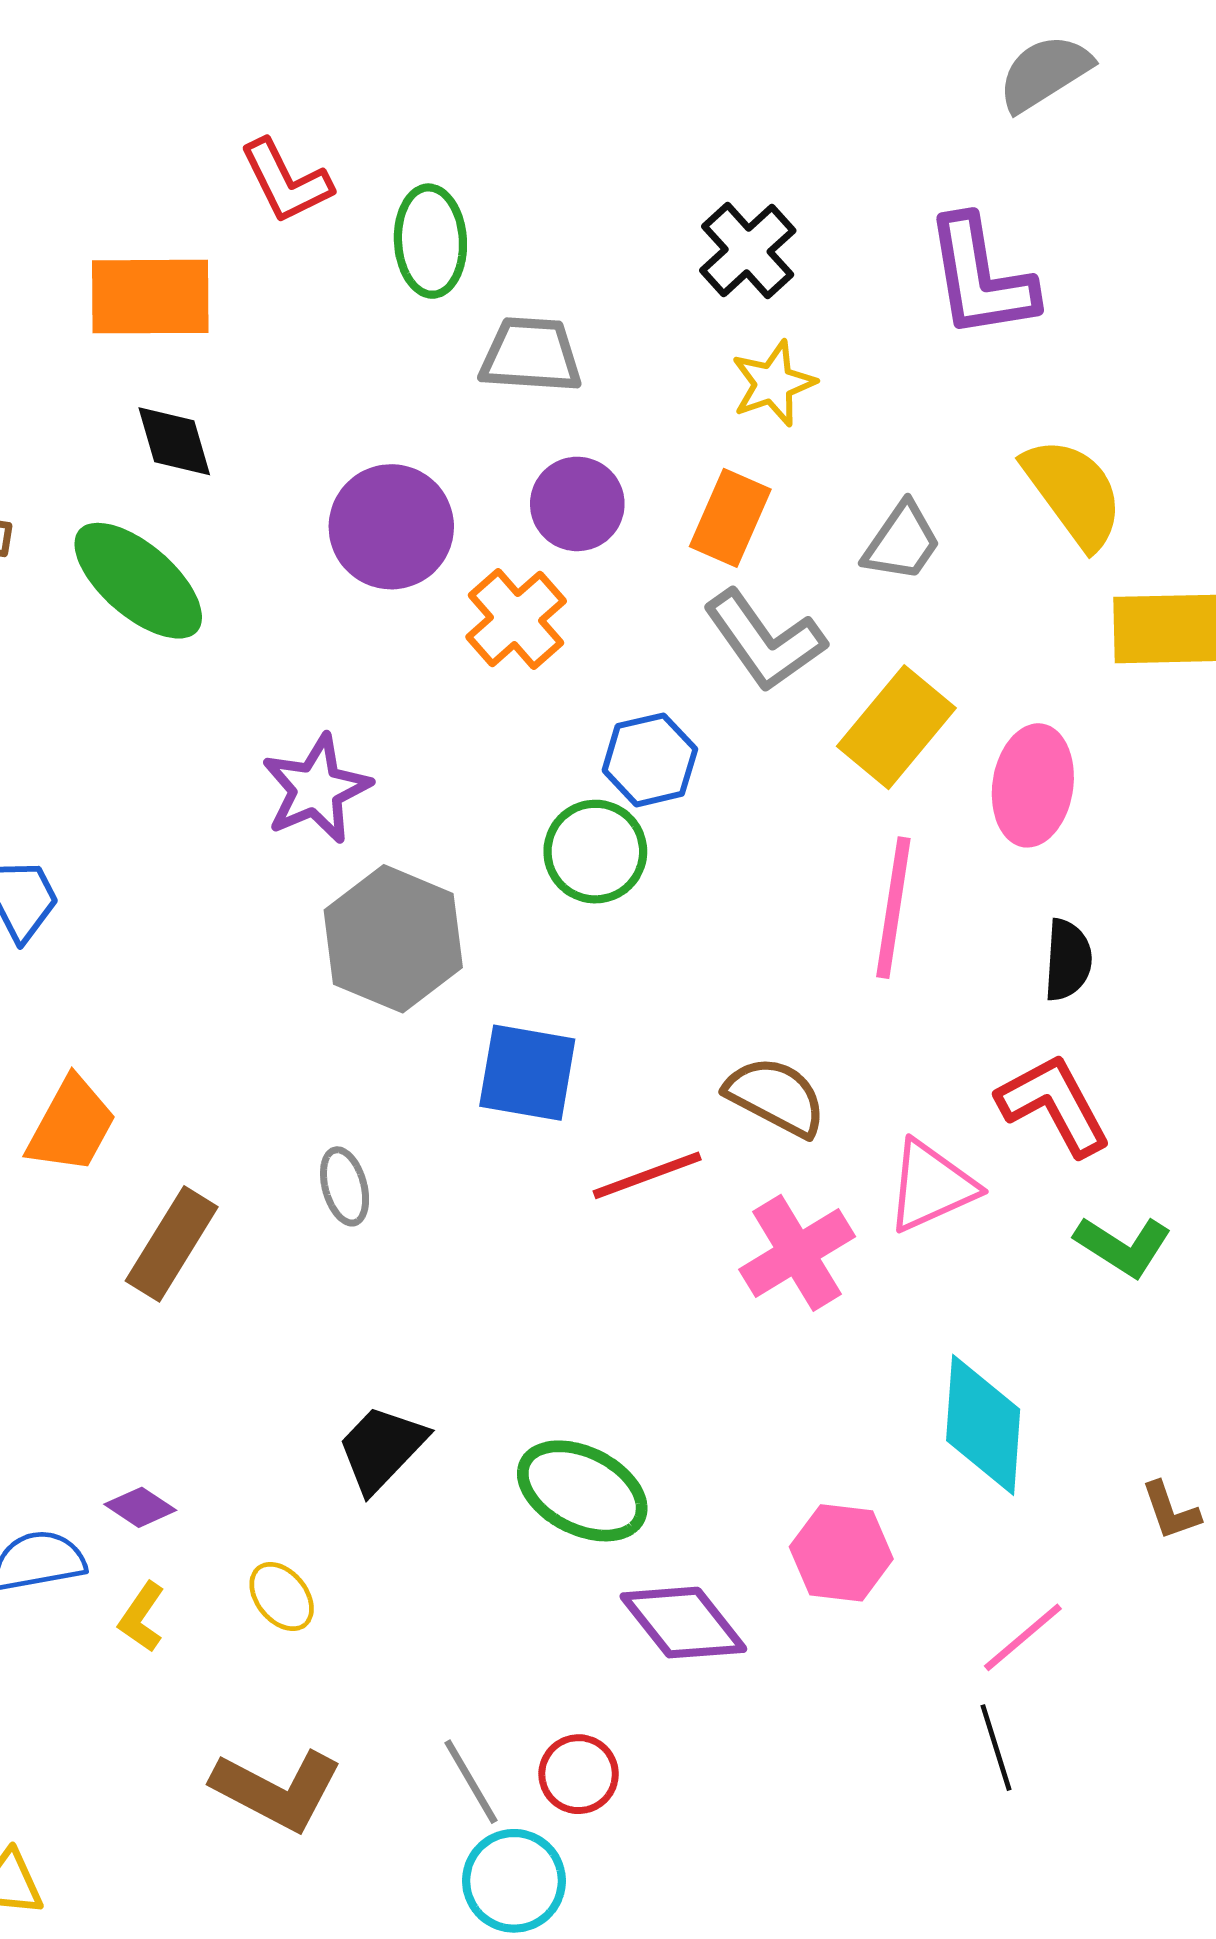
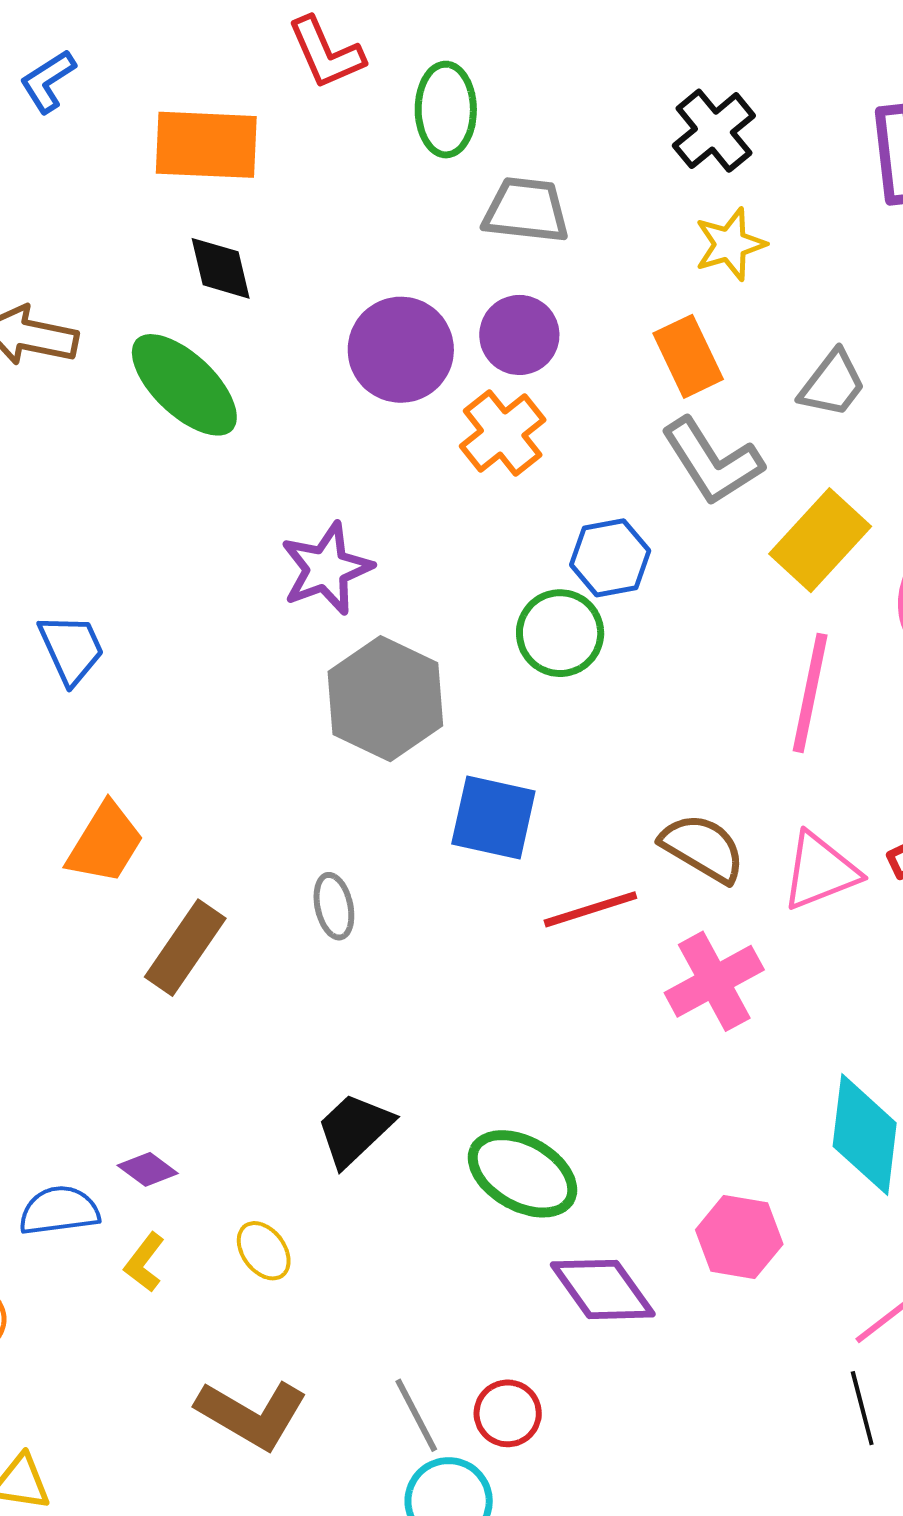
purple circle: (577, 504) -> (519, 335), moved
orange rectangle: (730, 518) -> (688, 356), turned -52
pink triangle: (931, 1186) -> (820, 871), moved

